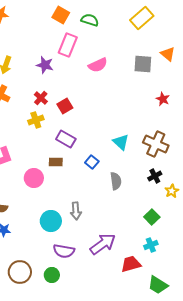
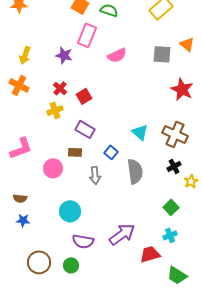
red star: (163, 99) -> (182, 89), size x1.6
gray semicircle: (116, 181) -> (135, 171), size x1.4
gray arrow: (76, 211) -> (95, 175), moved

